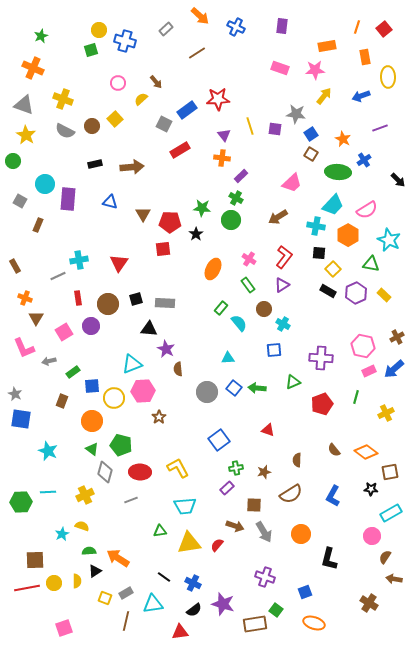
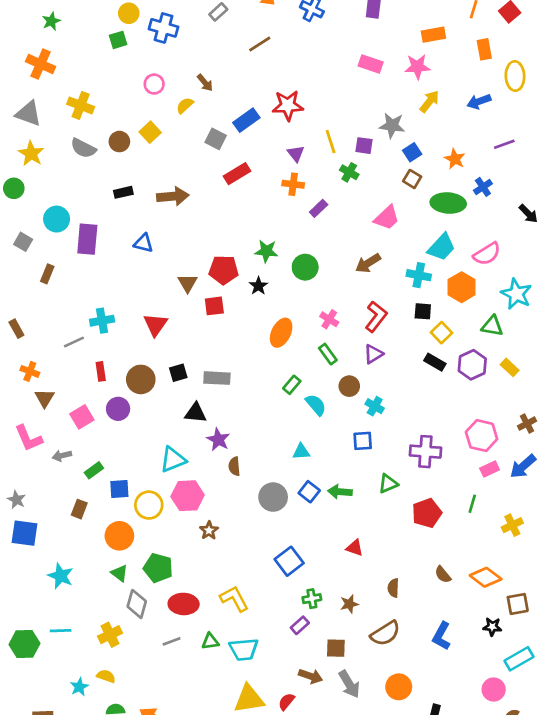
green cross: (236, 198) -> (349, 172), moved
brown triangle: (143, 214) -> (188, 283), moved
green triangle: (160, 531) -> (210, 641), moved

